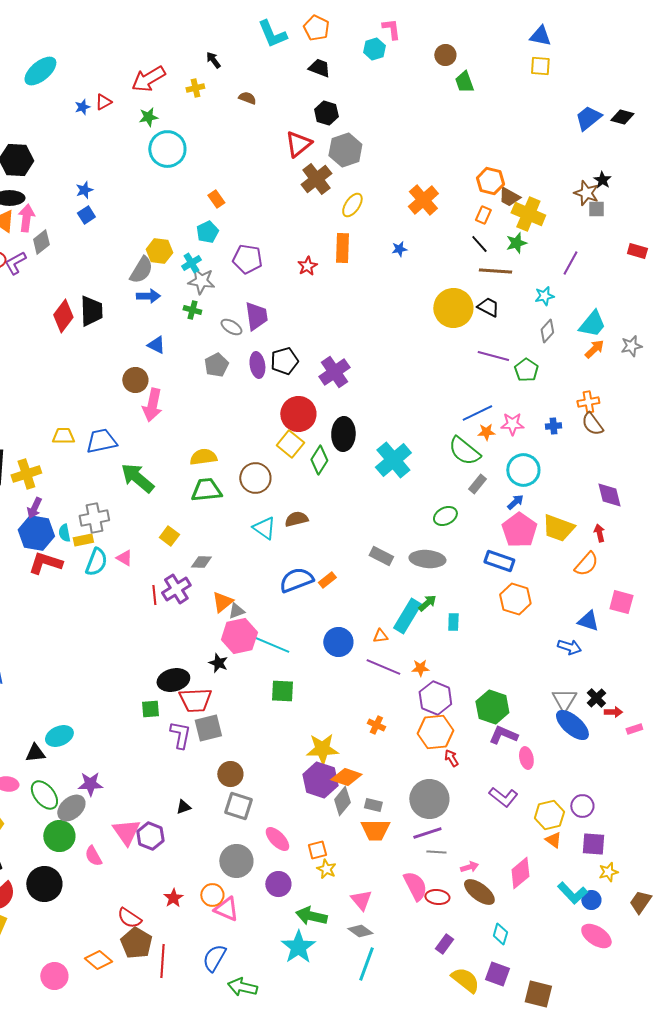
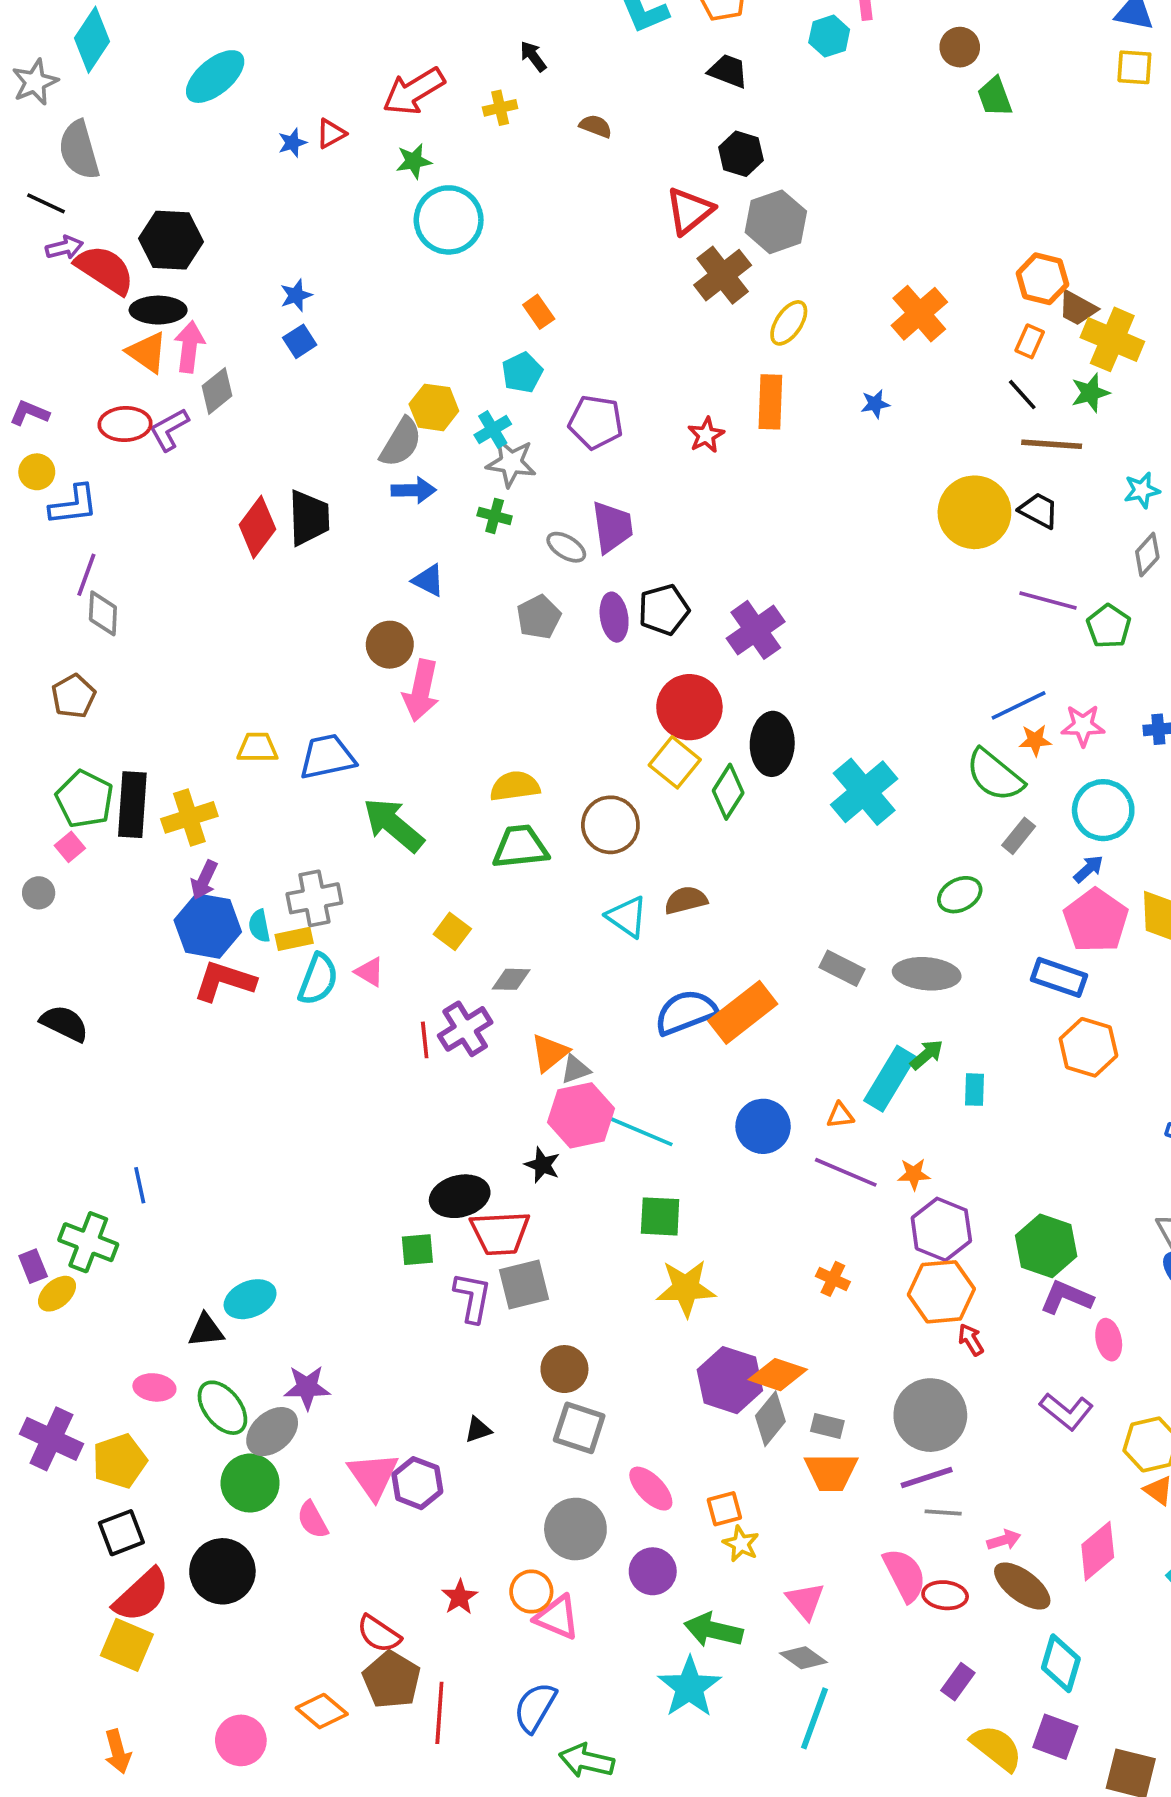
orange rectangle: (327, 580) -> (743, 1012), size x2.0
yellow star: (322, 749) -> (686, 1288), moved
cyan diamond: (500, 934) -> (1061, 1663), size x1.4

